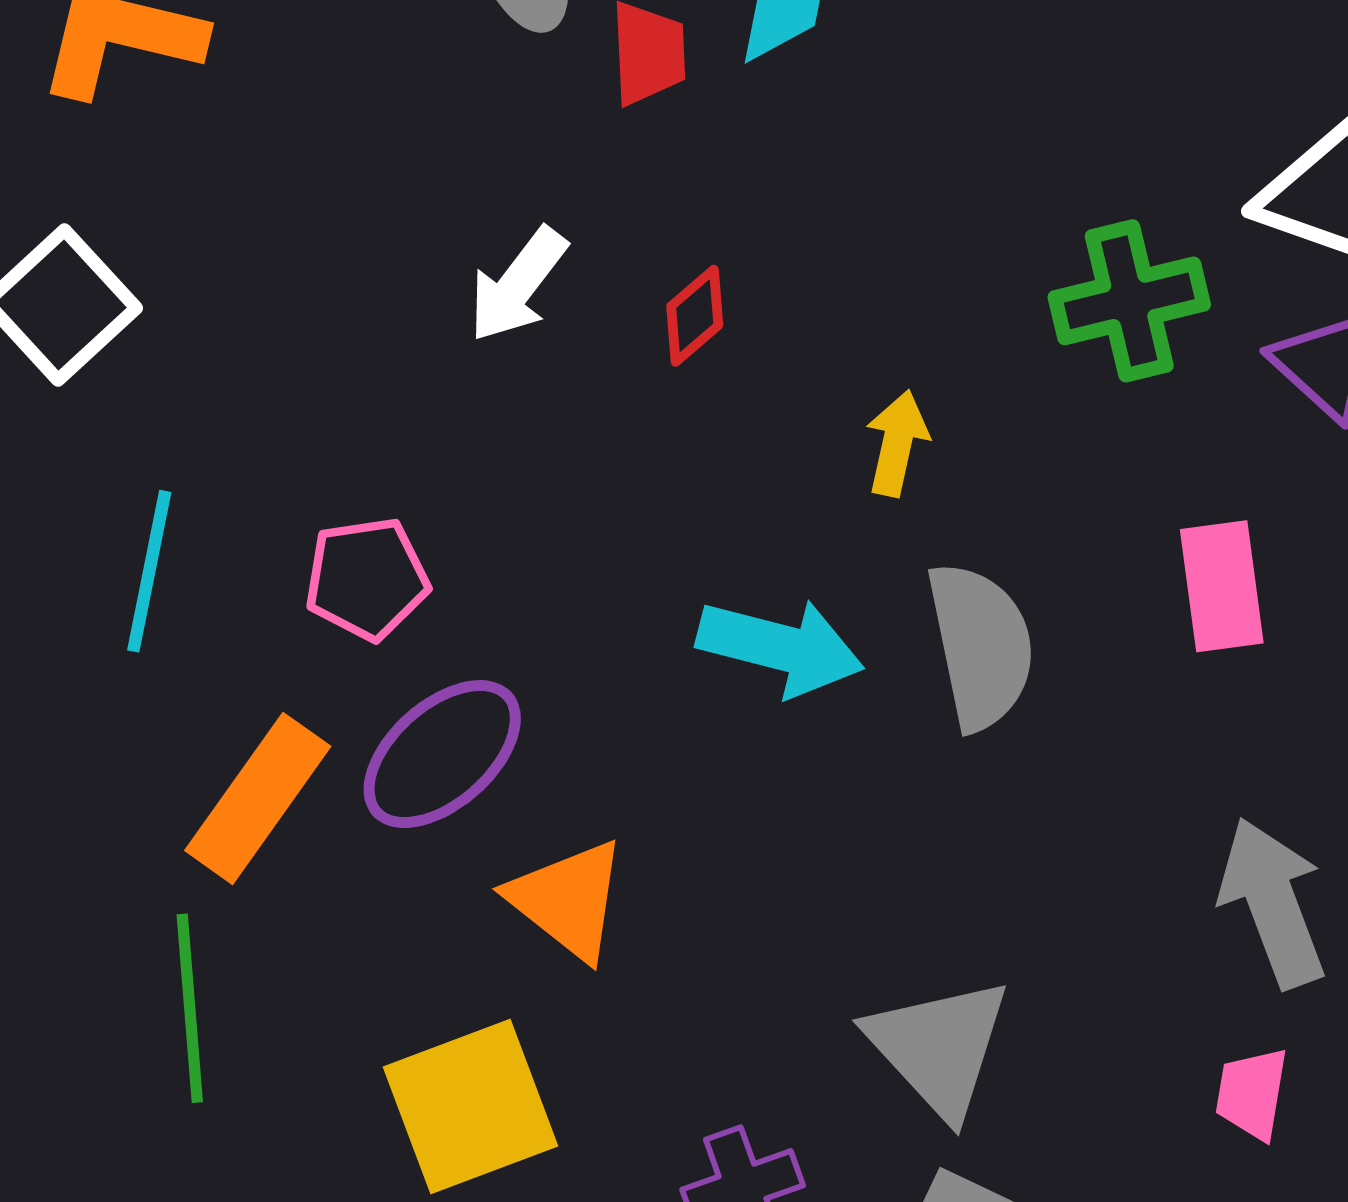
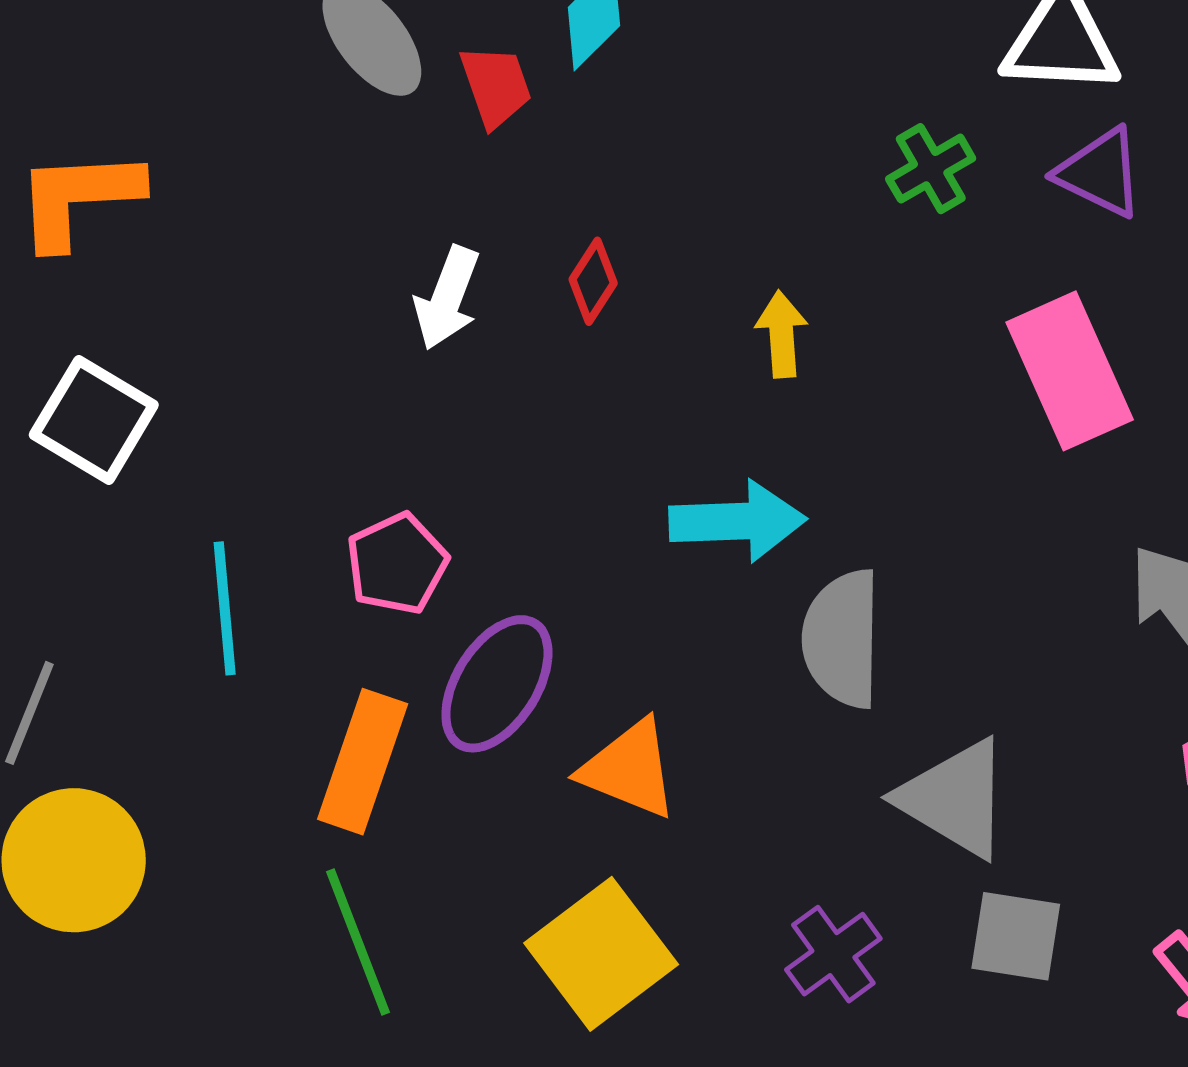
green cross: (1129, 301) -> (931, 169), size x0.7
pink rectangle: (1222, 586) -> (1070, 371), size x1.4
gray semicircle: (981, 646) -> (842, 639), moved, turned -151

